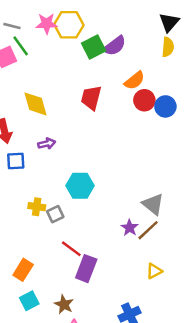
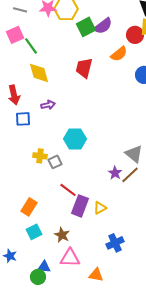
green line: (21, 46) -> (31, 46), moved
red circle: (144, 100) -> (135, 35), moved
yellow triangle: (154, 271) -> (100, 208), moved

